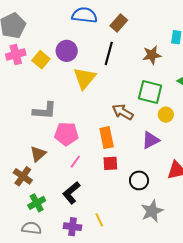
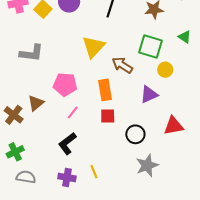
yellow triangle: (85, 78) -> (94, 47), moved
gray L-shape: (45, 111) -> (31, 53), moved
brown cross: (23, 176) -> (14, 115), moved
green cross: (37, 203) -> (15, 152), moved

